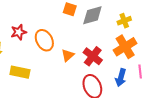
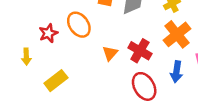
orange ellipse: (44, 40) -> (79, 25), moved
yellow rectangle: (20, 72) -> (56, 81), turned -42

